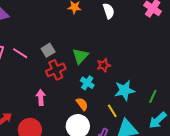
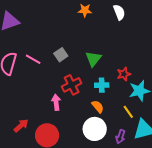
red star: (104, 65) -> (124, 74), moved
red cross: (56, 70) -> (72, 85), moved
cyan cross: (87, 83) -> (102, 85), turned -32

